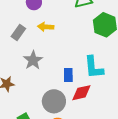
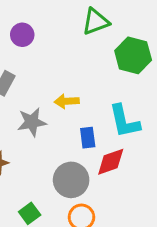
yellow arrow: (46, 27) -> (67, 101), moved
gray star: (33, 60) -> (32, 122), turned 30

